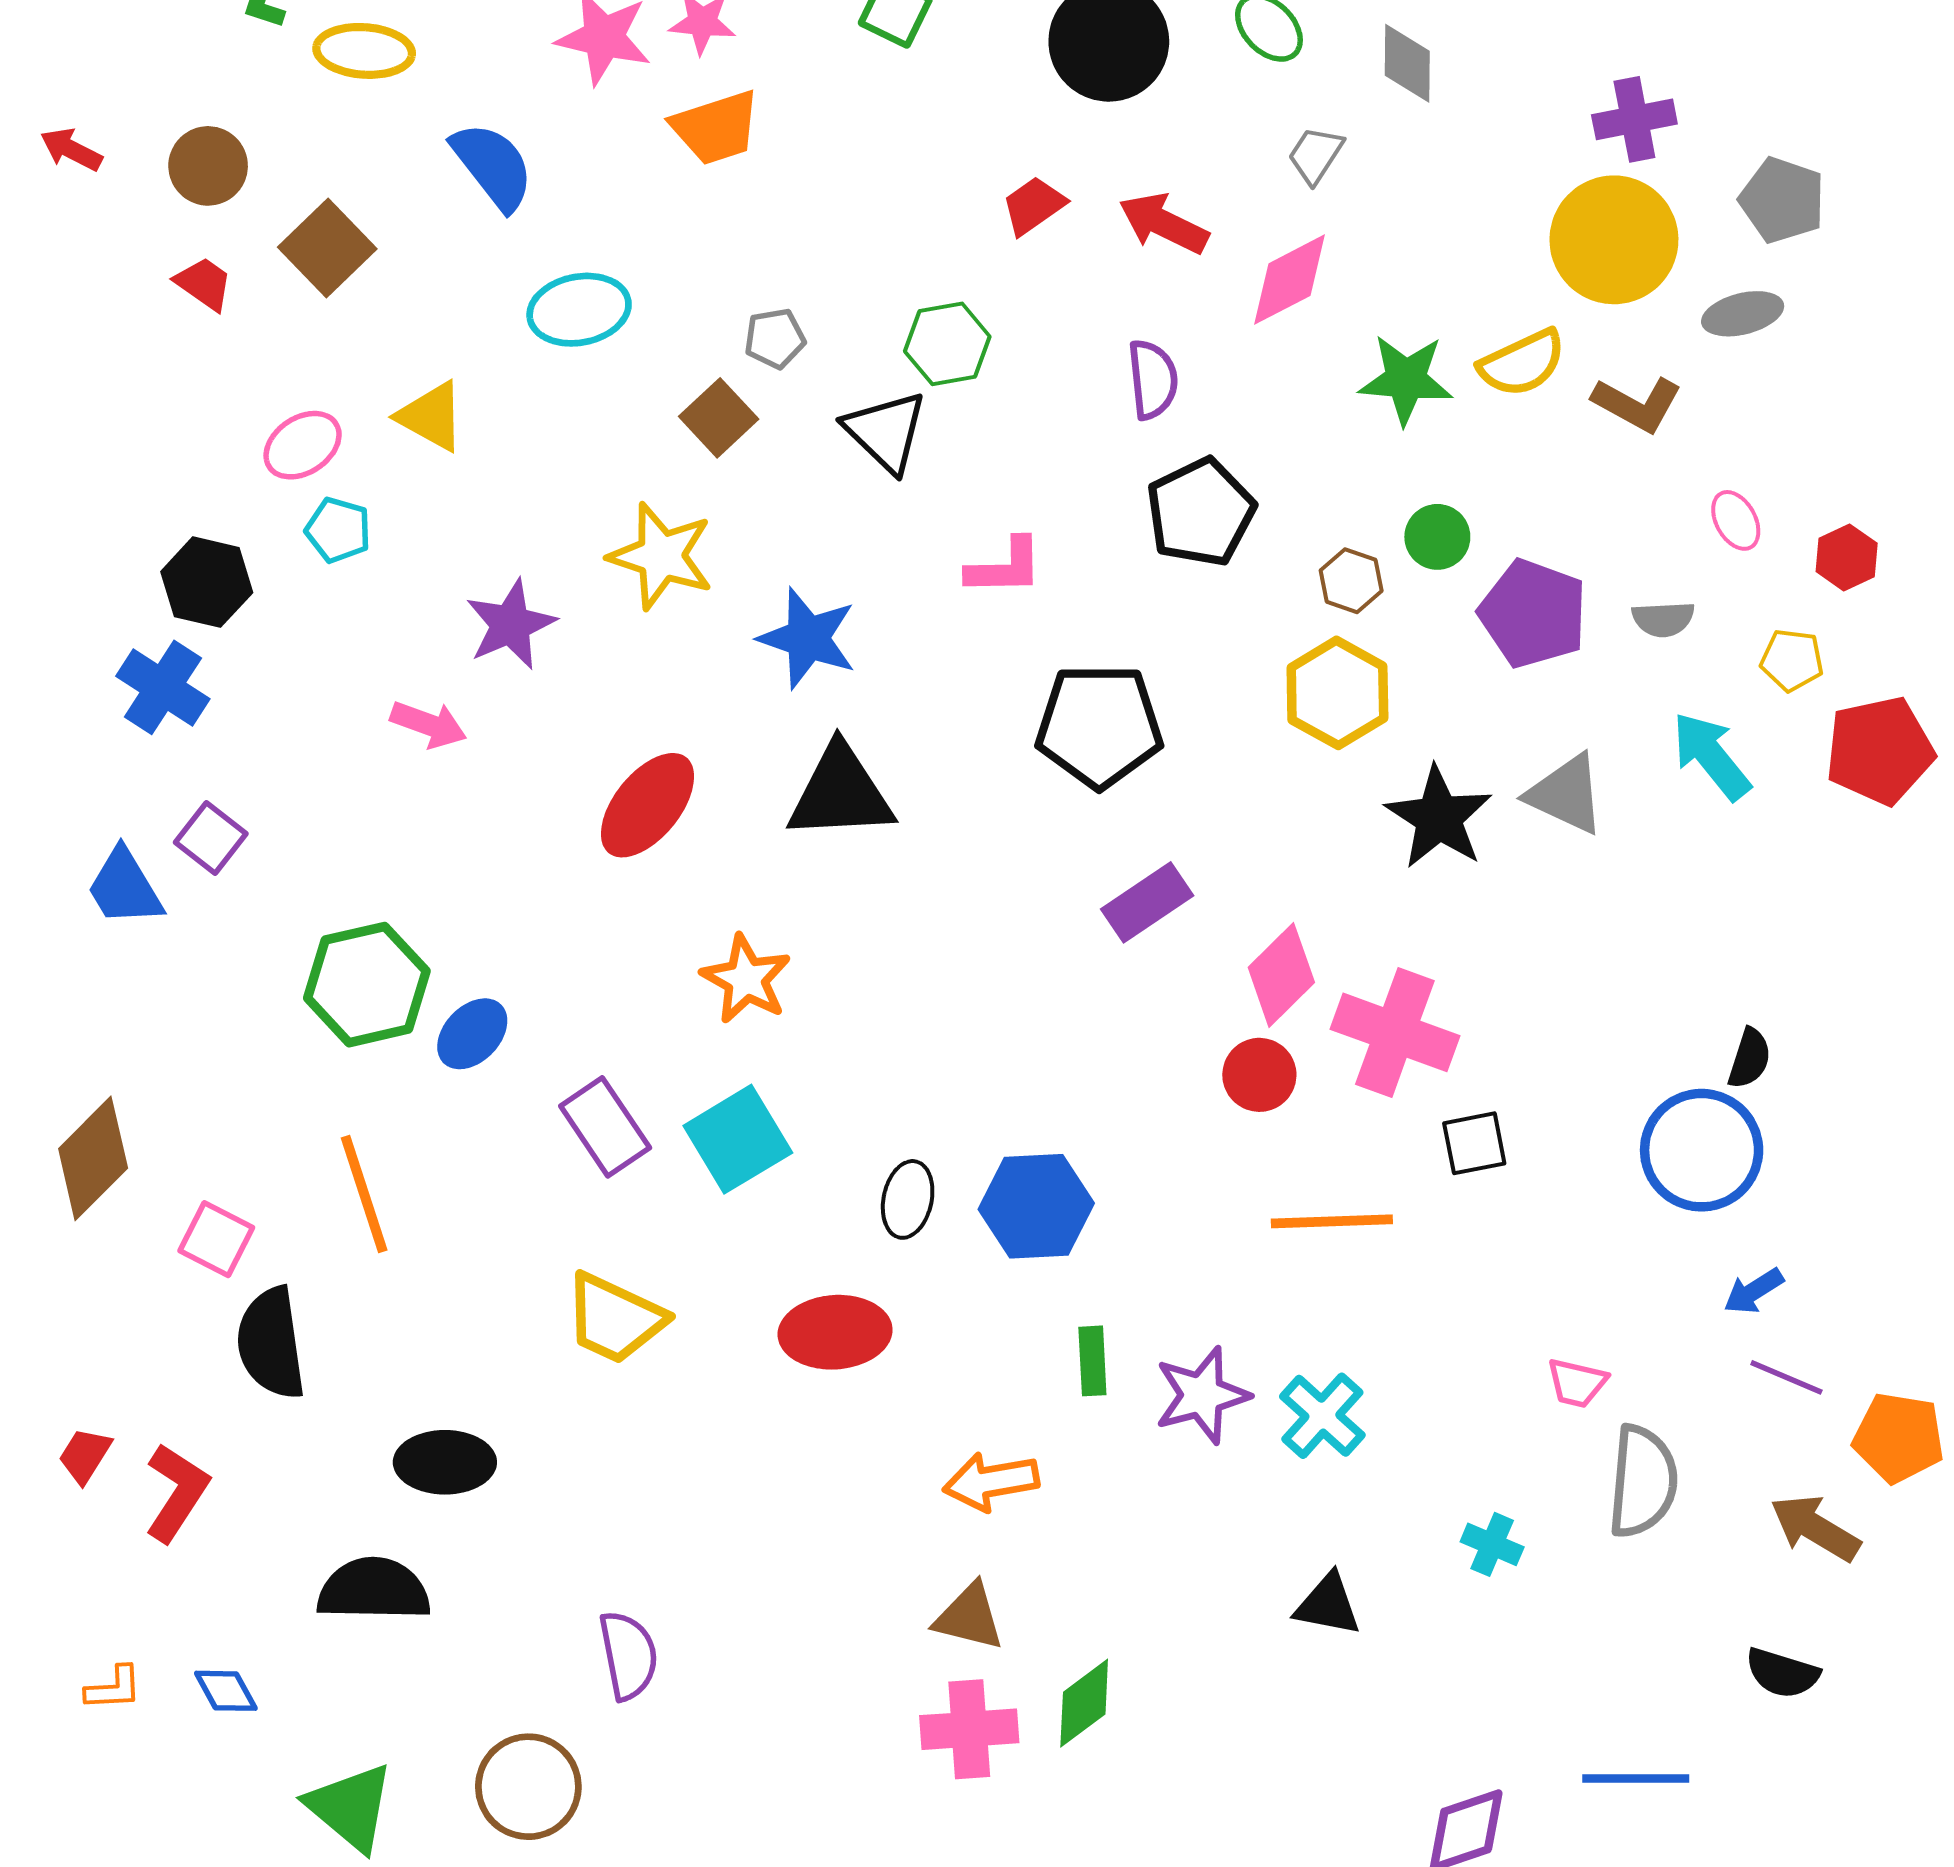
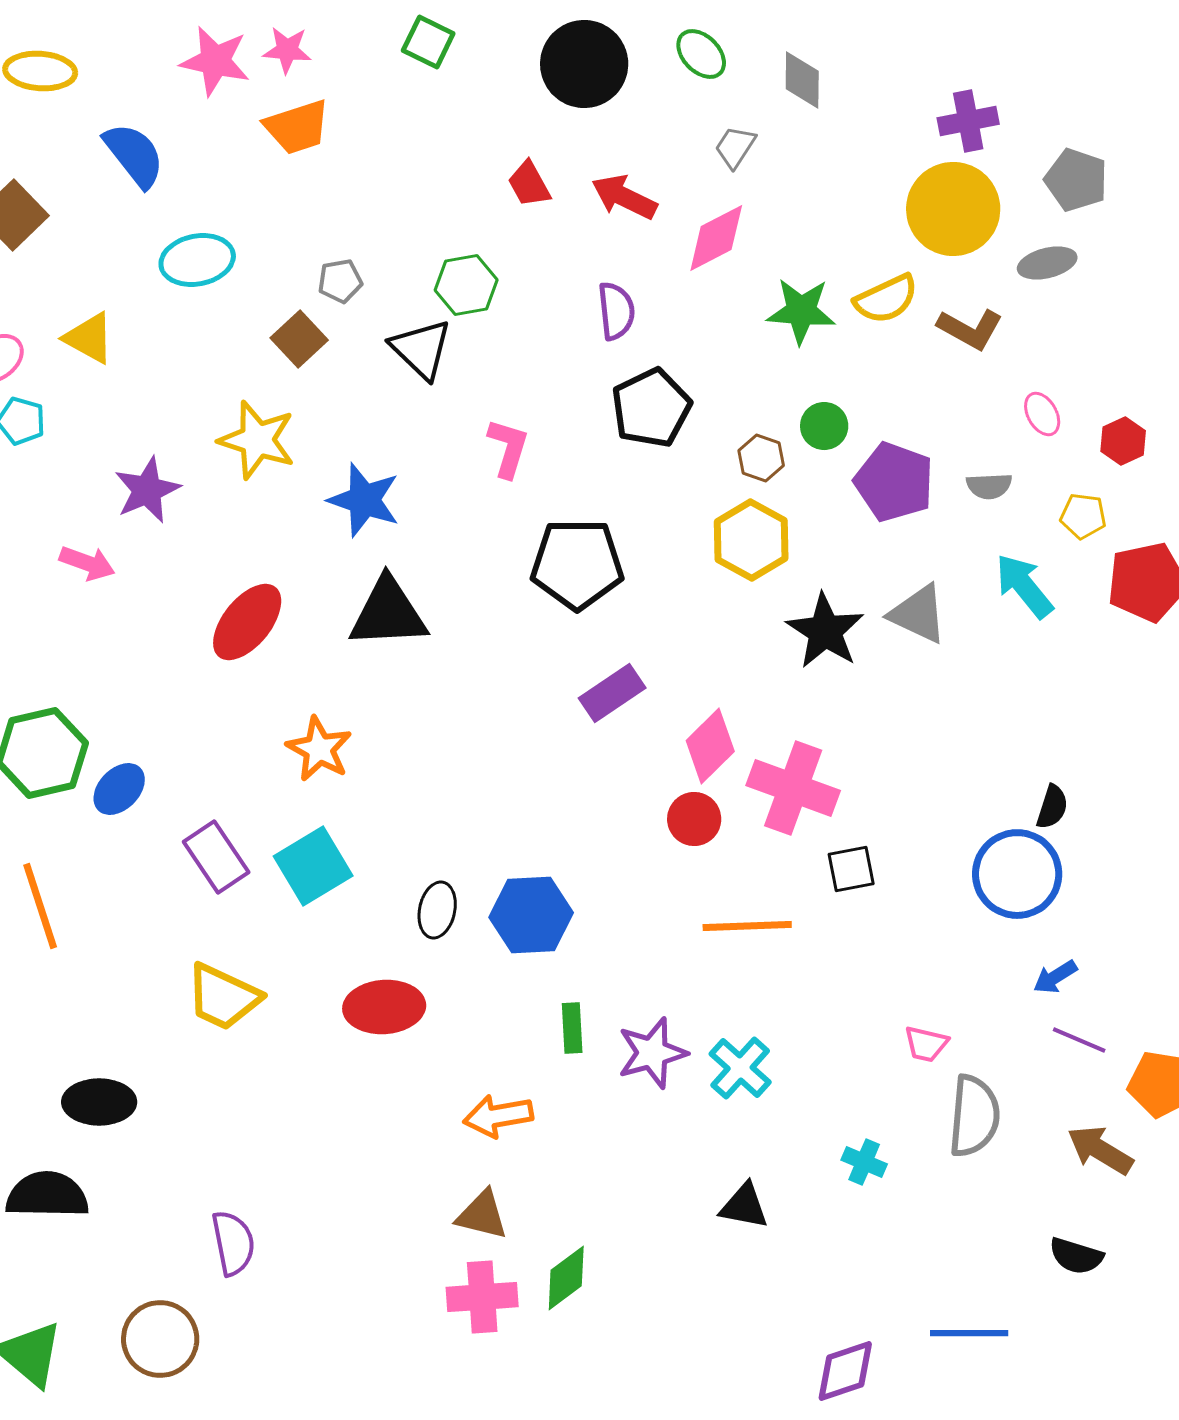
red trapezoid: (1034, 206) -> (529, 184), turned -84
pink L-shape: (1005, 567) -> (508, 448), turned -72

